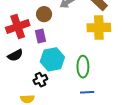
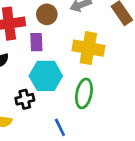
yellow cross: (99, 28) -> (88, 48), moved
blue line: (87, 92) -> (60, 127), moved, turned 56

